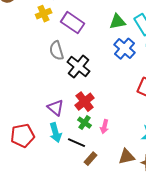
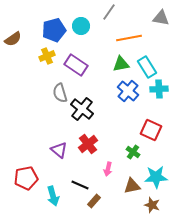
green cross: (85, 123) -> (133, 152), moved
cyan arrow: (56, 133) -> (53, 196), moved
brown triangle: (127, 157) -> (132, 186), moved

